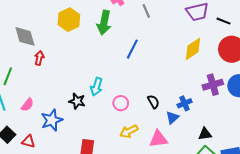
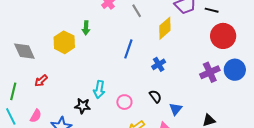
yellow hexagon: (69, 20) -> (64, 42), moved
green arrow: (104, 23) -> (86, 28), moved, size x0.6
yellow diamond: (193, 49) -> (165, 28), moved
red arrow: (39, 58) -> (41, 81), moved, turned -136
blue cross: (185, 103) -> (159, 64), moved

